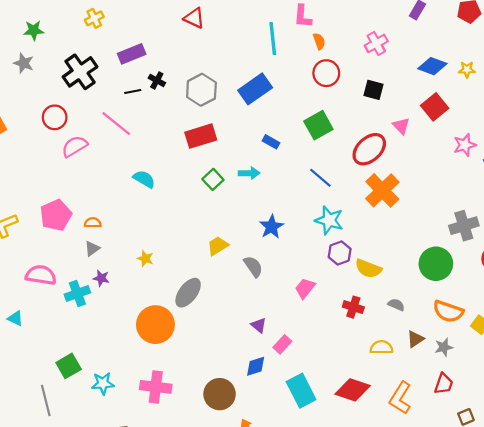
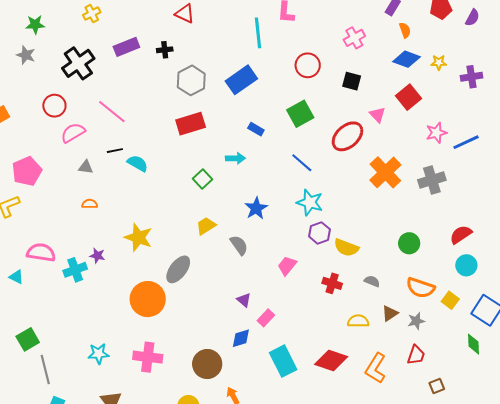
orange semicircle: (319, 41) -> (405, 30), moved
black cross: (157, 80) -> (165, 50), moved, turned -35
black line: (133, 91) -> (115, 151), moved
green square: (213, 179) -> (203, 179), moved
orange cross: (382, 190) -> (385, 172), moved
pink pentagon: (56, 215) -> (27, 171), moved
gray cross: (464, 226) -> (432, 180), moved
gray triangle: (92, 249) -> (86, 167), moved, turned 42
yellow star: (145, 258) -> (138, 237), size x1.8
green circle: (436, 264) -> (409, 243), size x0.7
cyan triangle: (15, 318) -> (16, 277), moved
green square: (69, 366) -> (28, 339), moved

